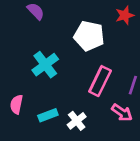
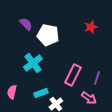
white pentagon: (89, 36) -> (48, 35), moved
cyan rectangle: (48, 115) -> (41, 93), moved

